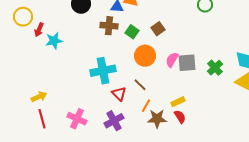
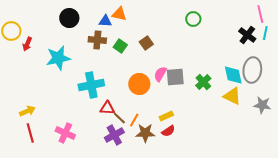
cyan star: (54, 41) -> (58, 58), moved, size x1.4
orange circle: (145, 56) -> (139, 84), moved
brown line: (140, 85) -> (119, 118), moved
red triangle: (119, 94) -> (107, 108), turned -42
red semicircle: (180, 117) -> (168, 131), turned 88
purple cross: (114, 121) -> (114, 135), moved

